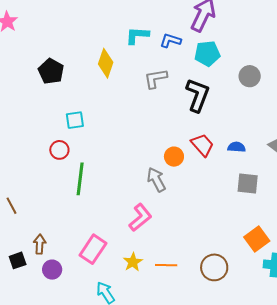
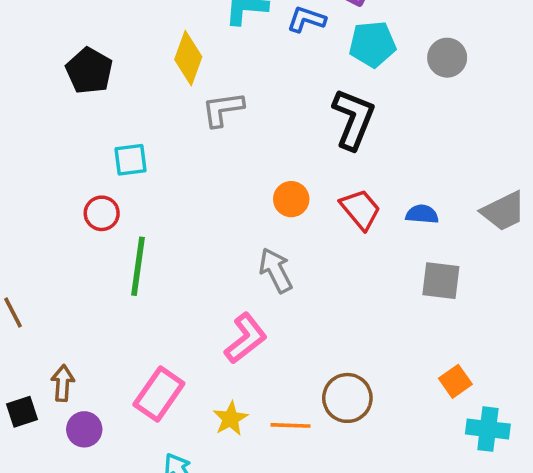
gray circle: (250, 76) -> (447, 58), moved
gray L-shape: (156, 78) -> (223, 109), moved
orange circle: (174, 157) -> (291, 199), moved
orange square: (257, 239) -> (455, 381), size x0.7
brown circle: (214, 267) -> (347, 398), moved

